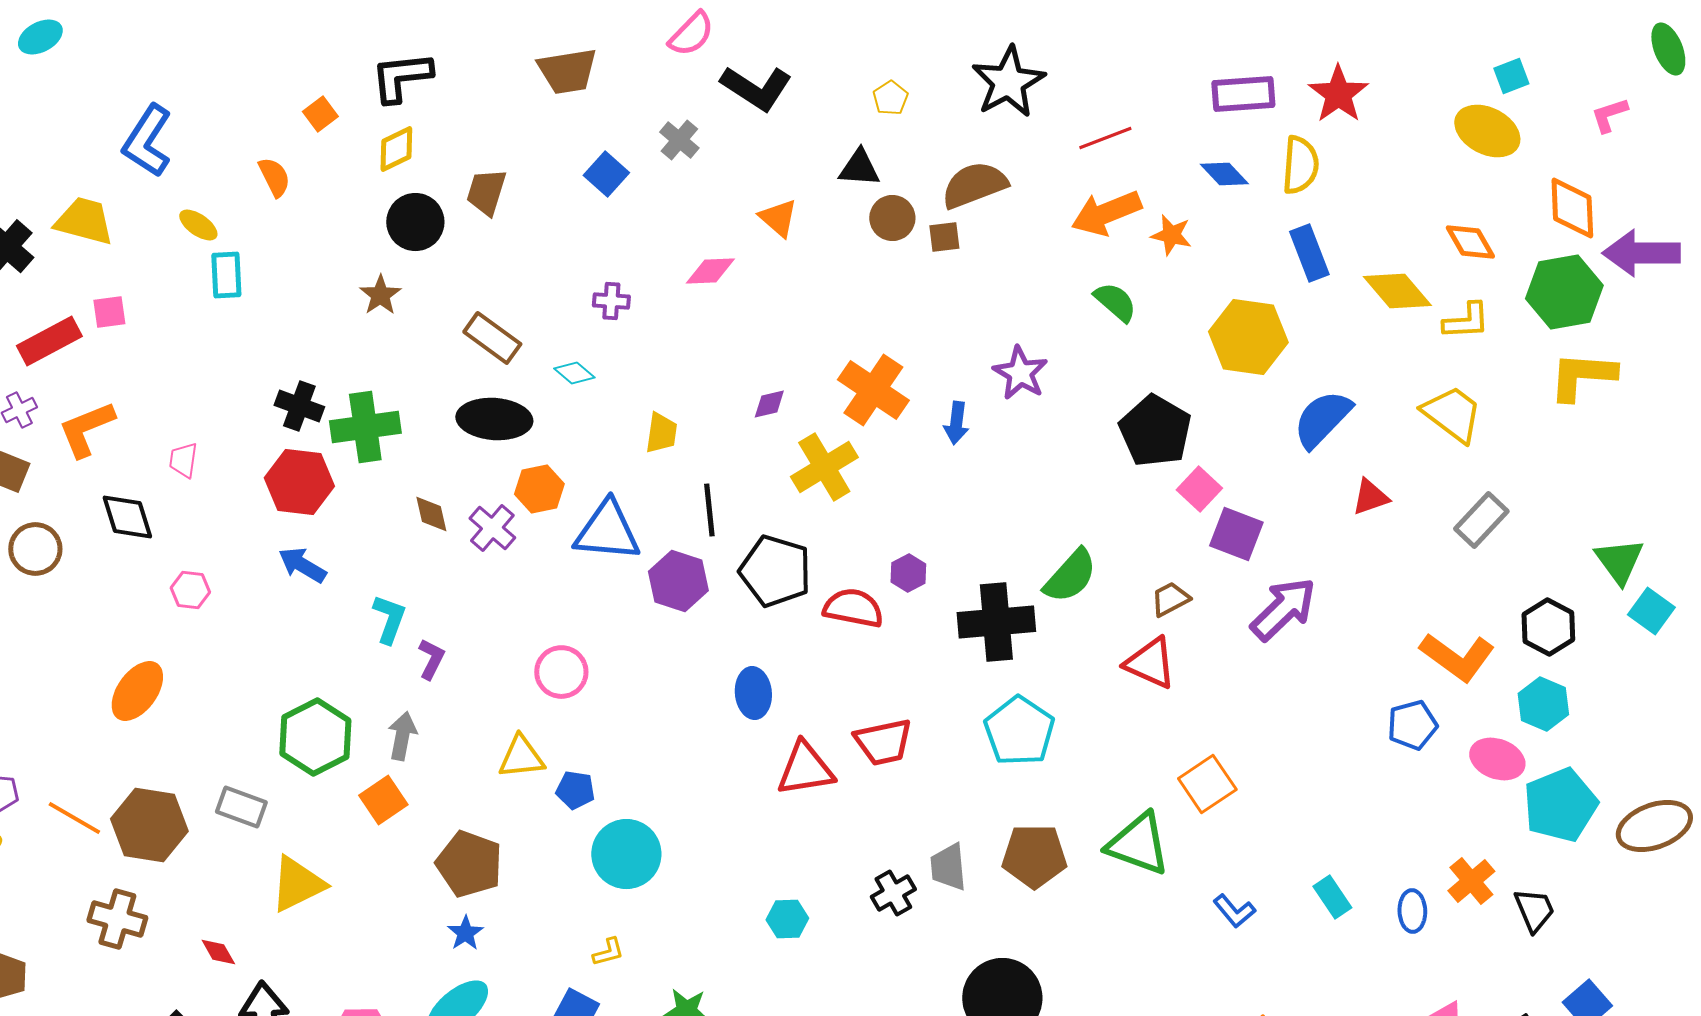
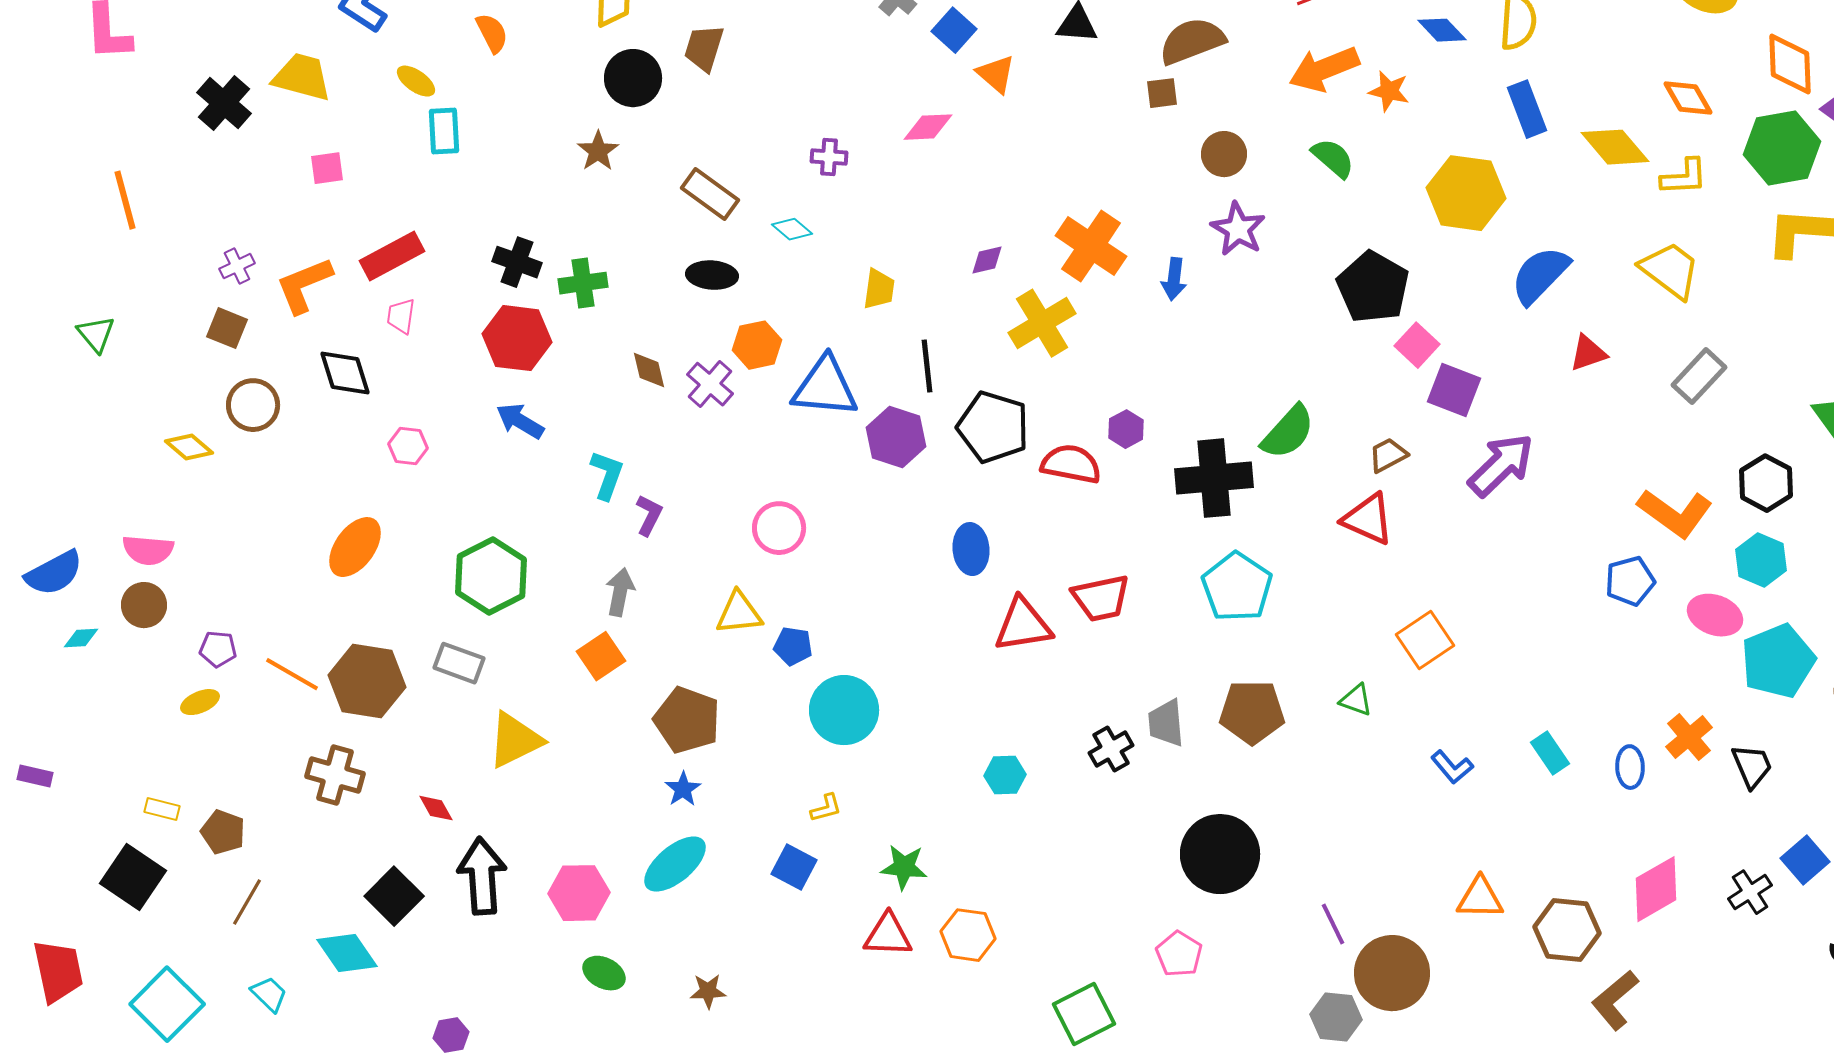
blue square: (606, 174) -> (954, 30), moved
brown circle: (892, 218) -> (1224, 154), moved
red rectangle: (49, 341) -> (392, 256), moved
black ellipse: (494, 419) -> (712, 275), size x0.7
green cross: (365, 427) -> (583, 283), size x0.7
green hexagon: (315, 737) -> (491, 576), moved
green triangle: (1138, 844) -> (1356, 700), size x0.5

